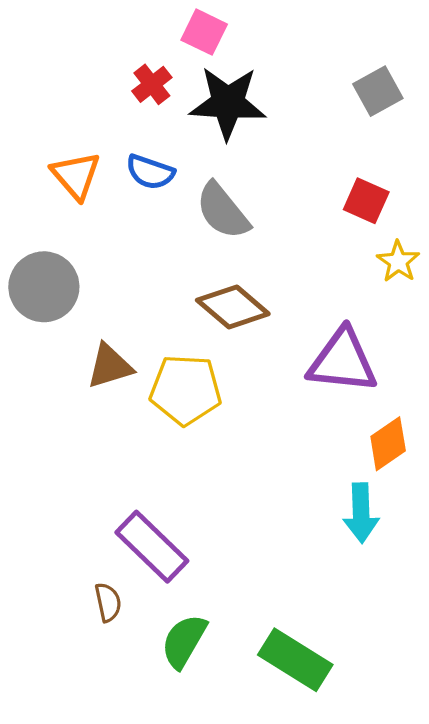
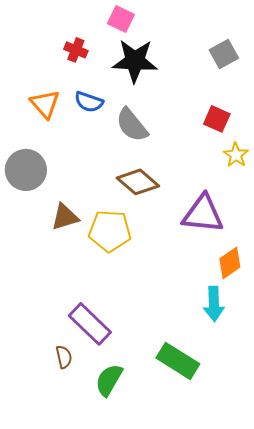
red cross: (152, 84) -> (76, 50), moved, turned -30
green rectangle: (295, 660) -> (178, 361), moved

